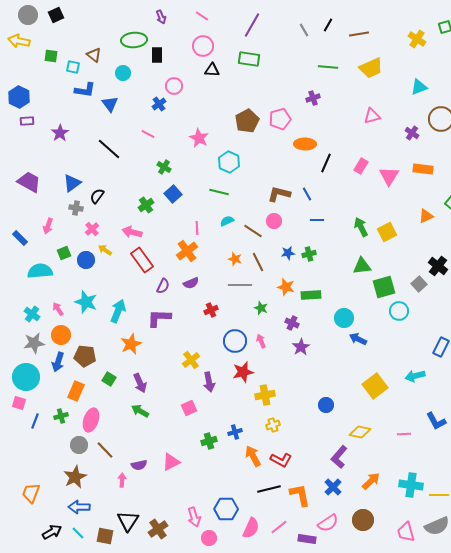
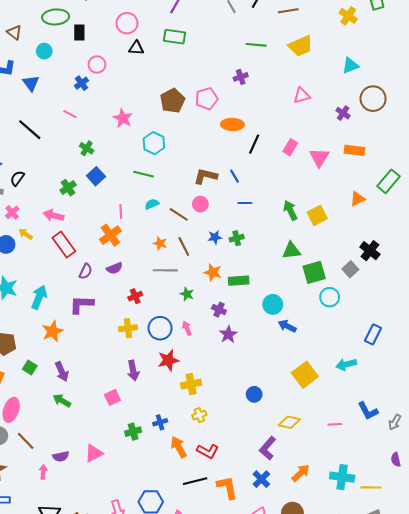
yellow cross: (191, 360) -> (128, 328), moved, turned 30

